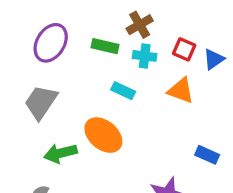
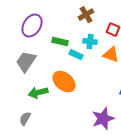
green rectangle: (105, 46) -> (60, 42), moved
cyan cross: (145, 56) -> (90, 42), moved

